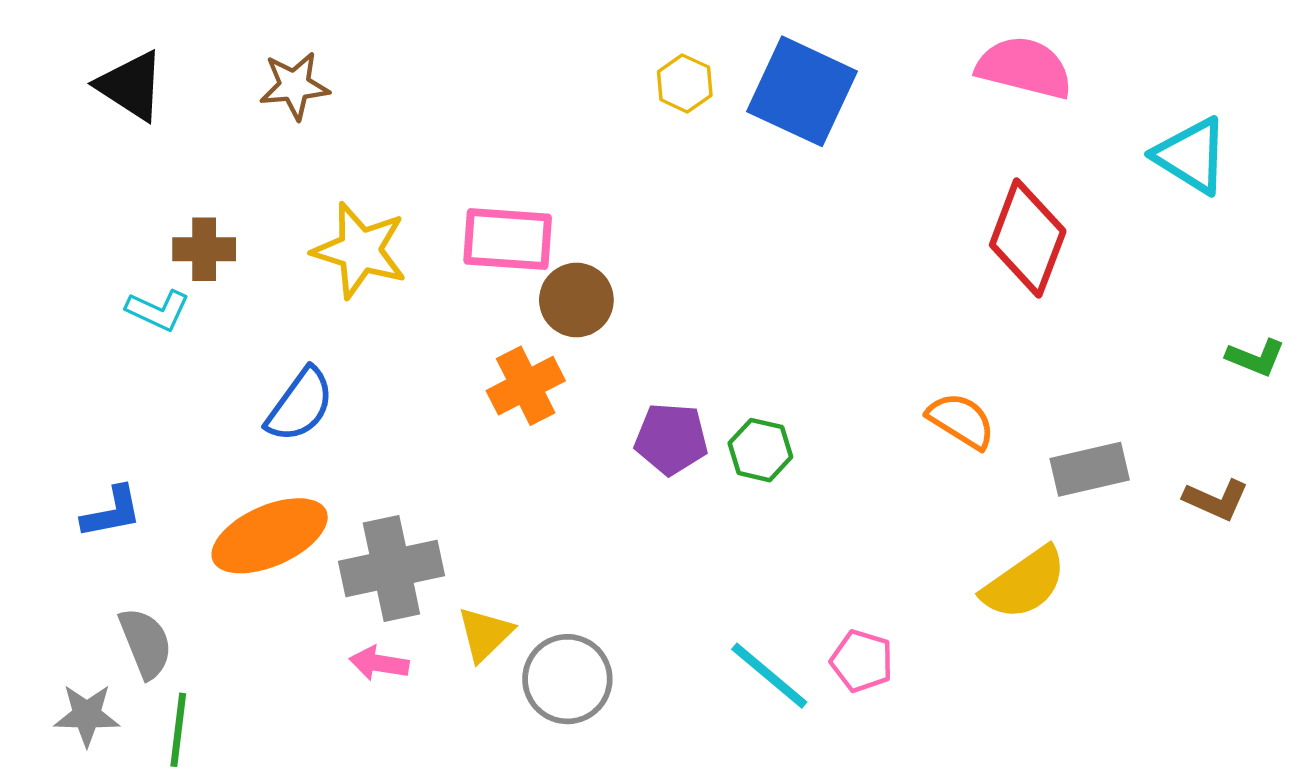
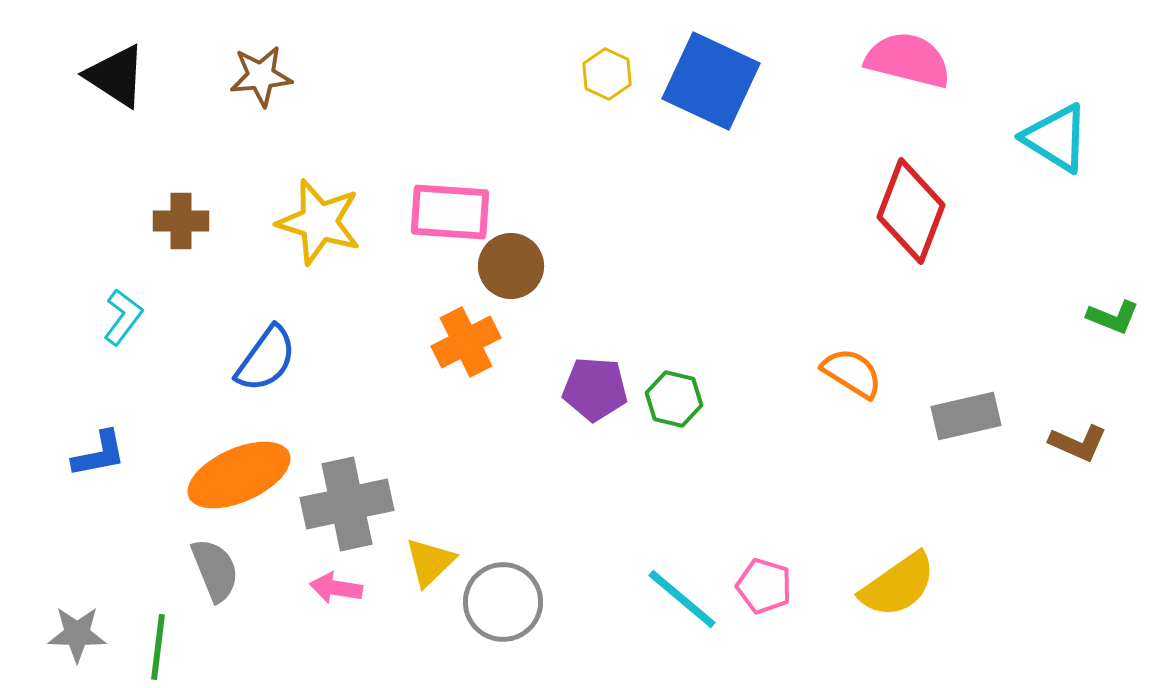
cyan L-shape: (158, 310) -> (123, 317), moved, turned -78
yellow semicircle: (1024, 583) -> (898, 585), moved
gray semicircle: (145, 643) -> (215, 570), moved

